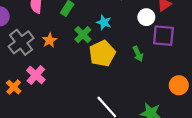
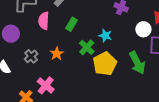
gray cross: (21, 42) -> (31, 56), size x0.6
green arrow: (138, 54) -> (137, 63), size x1.6

